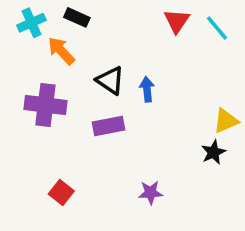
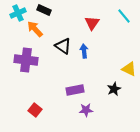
red triangle: (177, 21) -> (92, 23), moved
yellow triangle: (226, 121) -> (129, 69), turned 49
purple rectangle: (108, 126) -> (75, 90), moved
black star: (214, 152) -> (114, 89), moved

